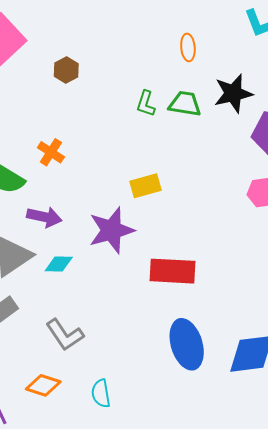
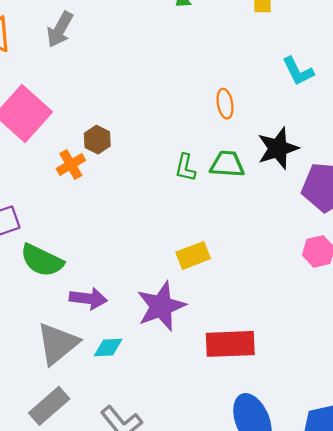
orange cross: (51, 152) -> (71, 164), moved, turned 32

